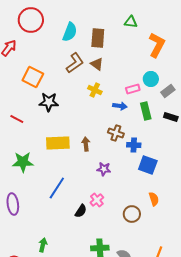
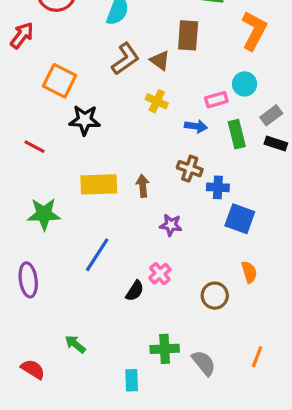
brown rectangle: (98, 38) -> (188, 35), moved
gray rectangle: (168, 91) -> (271, 115), moved
green arrow: (43, 245) -> (75, 344), turned -64

